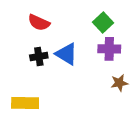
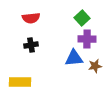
red semicircle: (39, 23) -> (31, 18), turned -30
blue triangle: (66, 54) -> (74, 58), moved, turned -36

